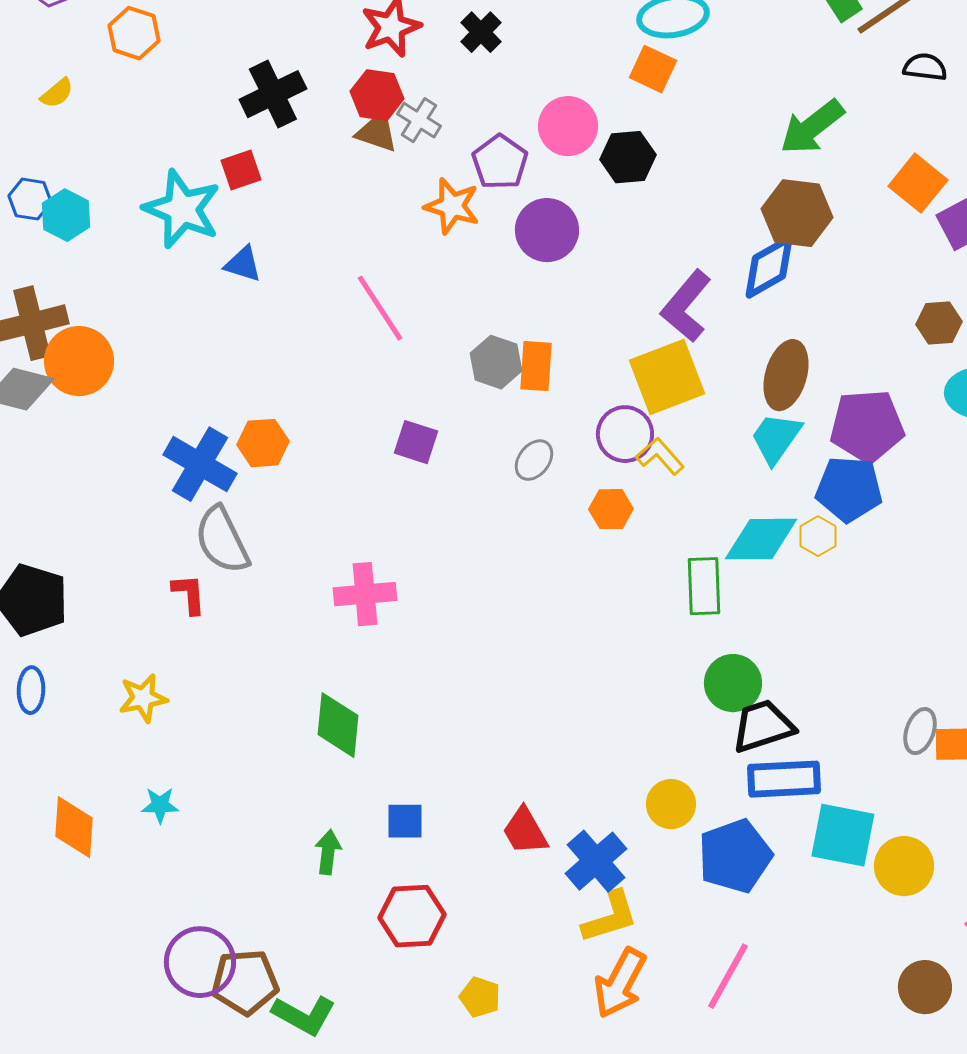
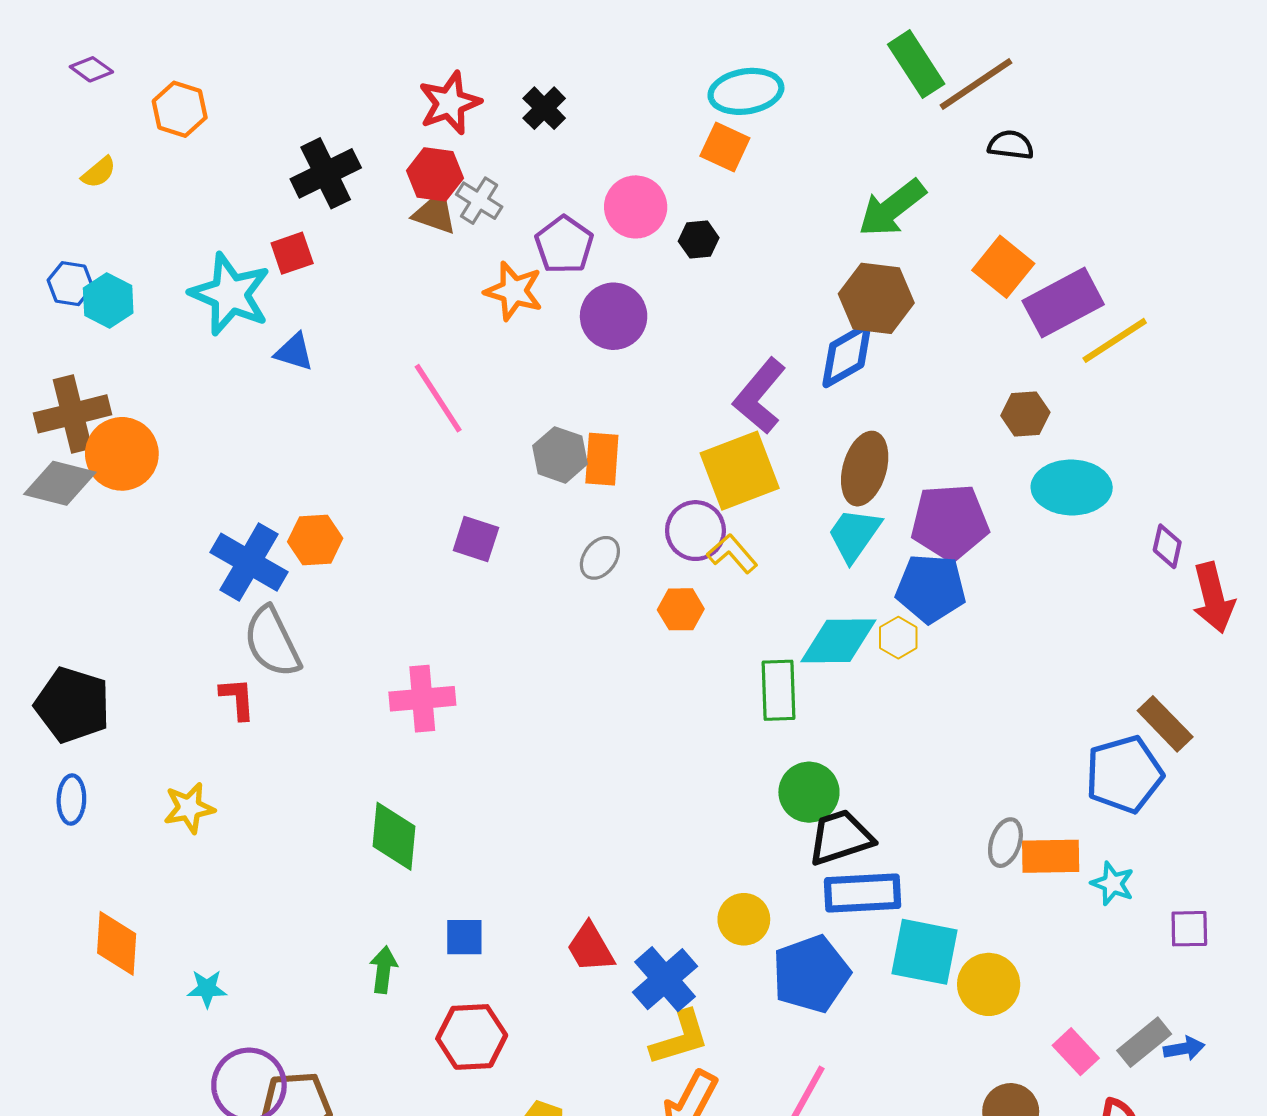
black hexagon: (628, 157) -> (699, 240), size x0.7
cyan star: (160, 805) -> (207, 989), moved

